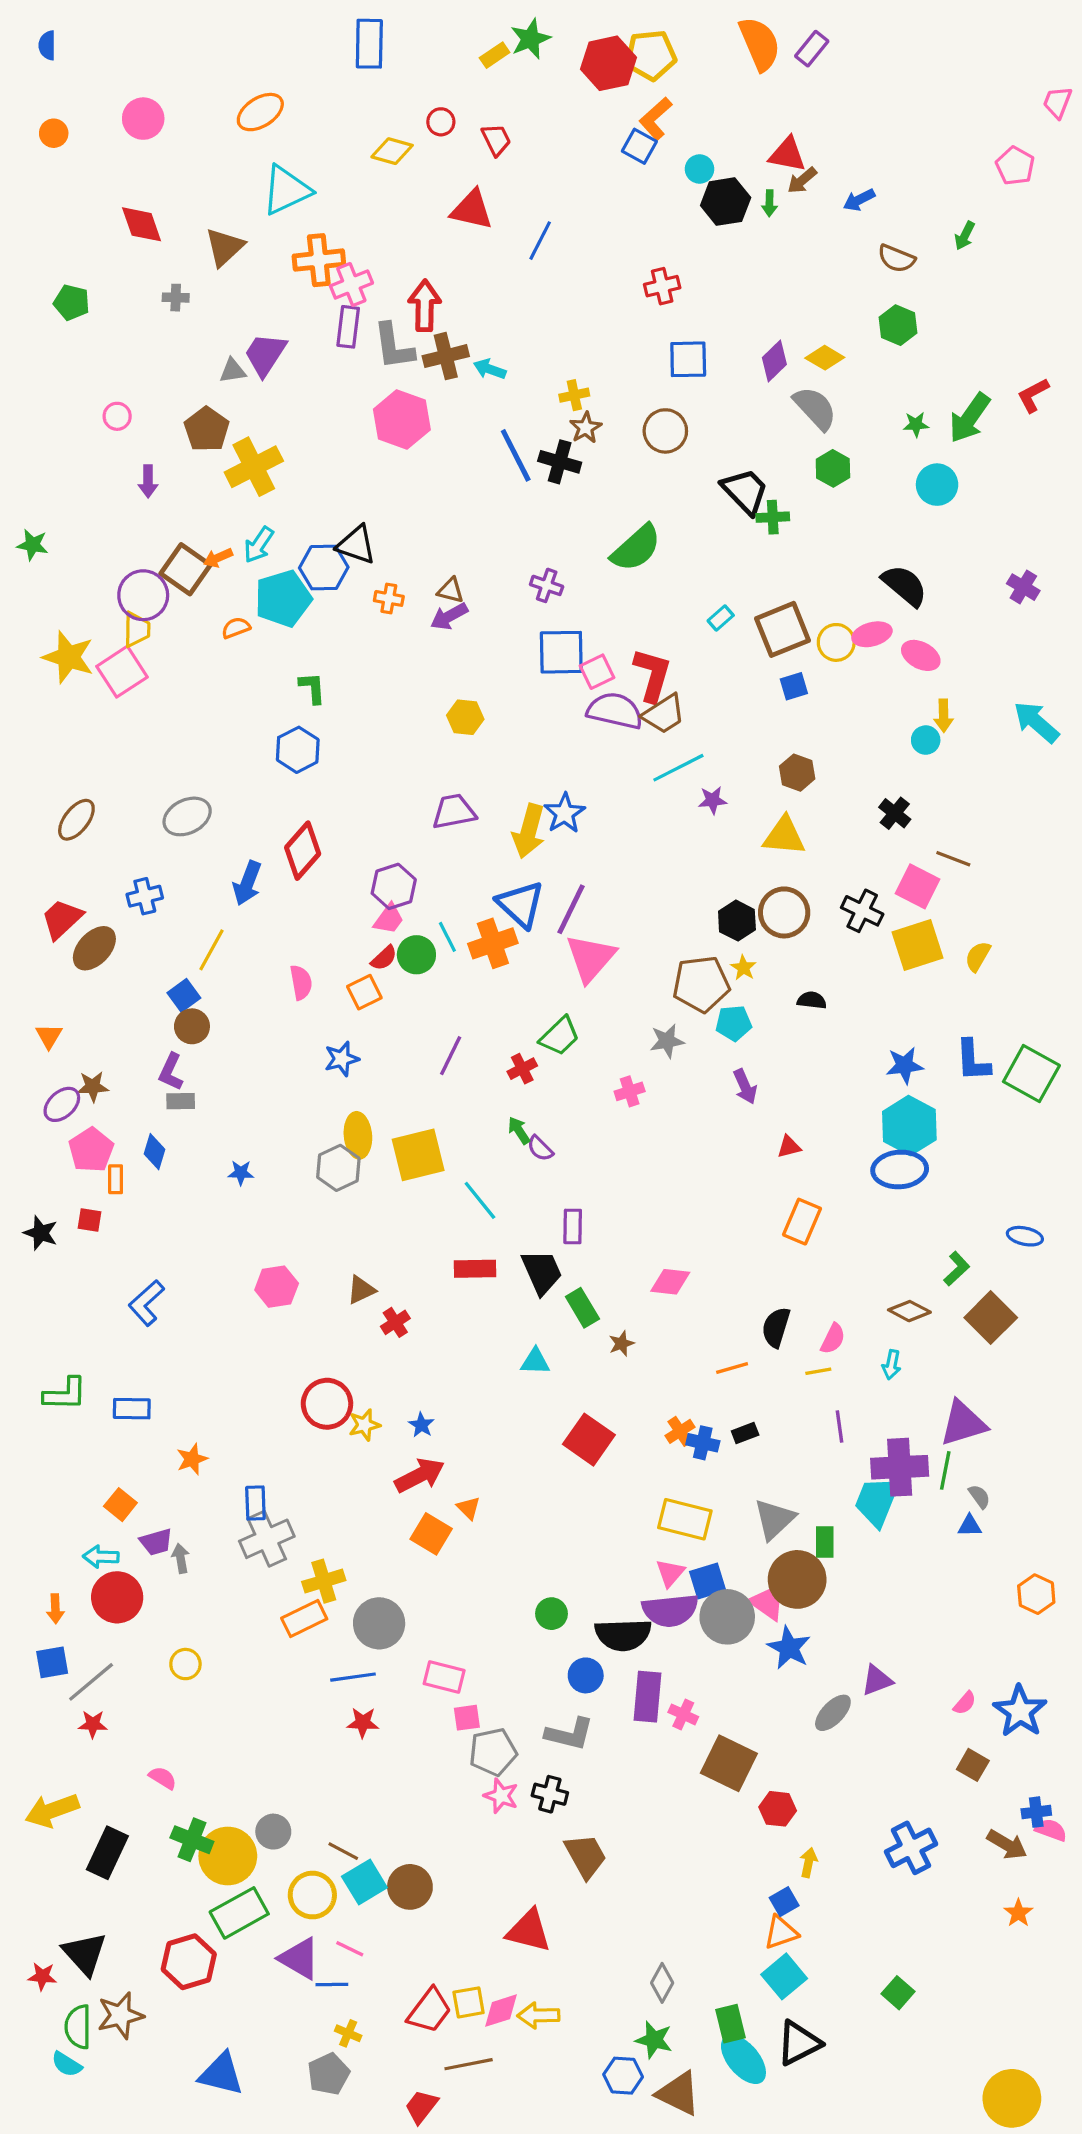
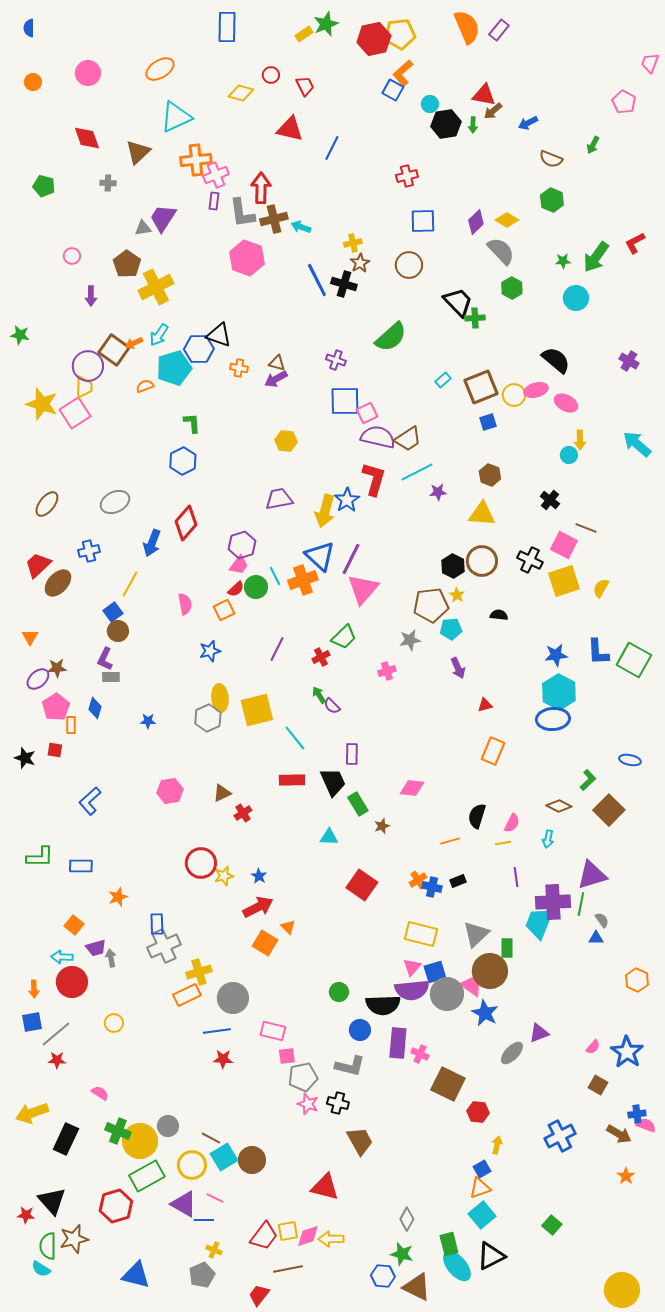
purple rectangle: (348, 327) -> (214, 201), size x0.7
red L-shape: (652, 675) -> (374, 479), moved

